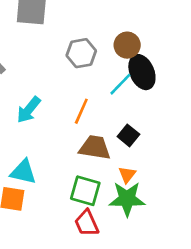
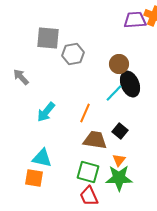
gray hexagon: (81, 53) -> (73, 54), moved

